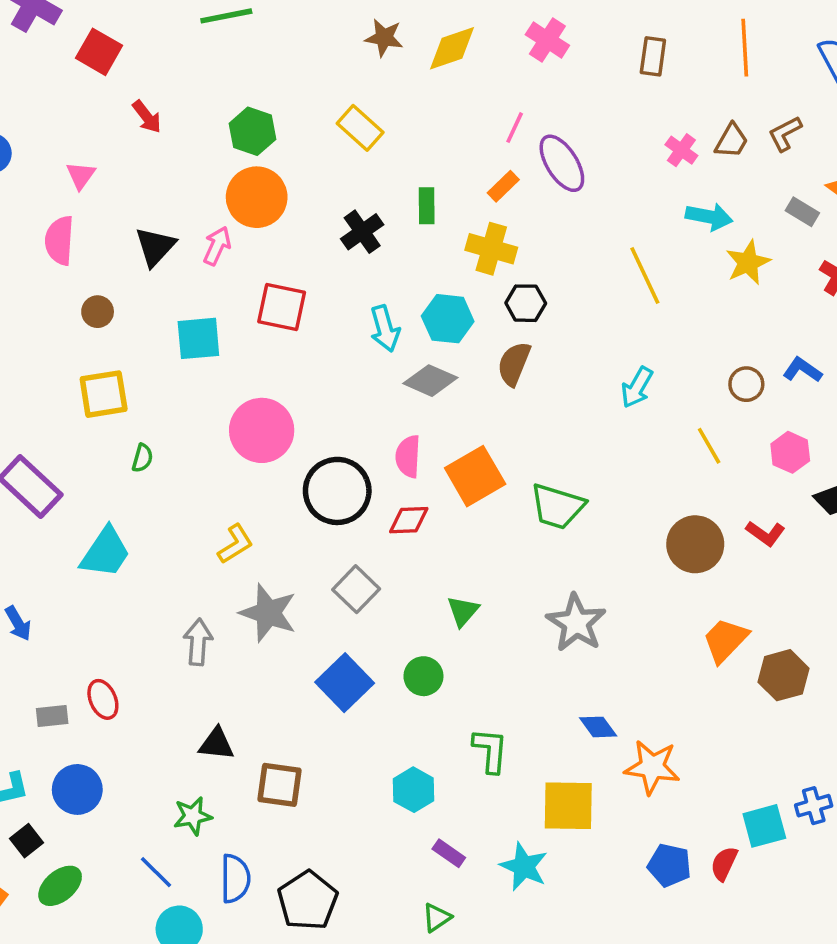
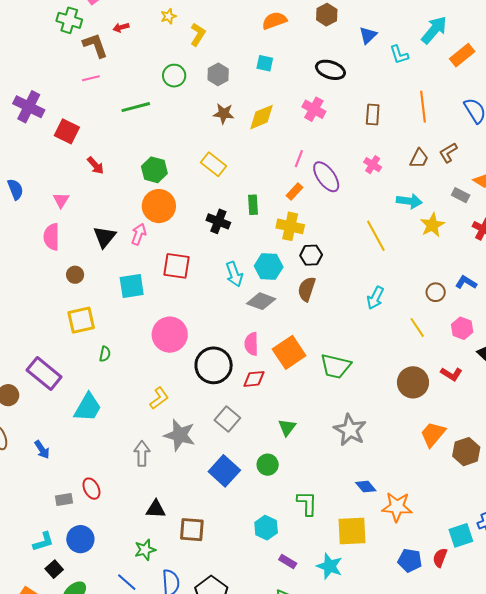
pink cross: (681, 150) -> (373, 165), moved
black cross: (362, 232) -> (218, 221), turned -30

